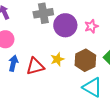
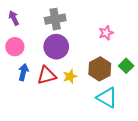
purple circle: (65, 25) -> (56, 47), moved
yellow star: (57, 59) -> (70, 76), moved

